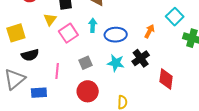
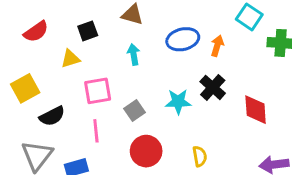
yellow triangle: (50, 19) -> (70, 59), turned 48
pink square: (68, 33) -> (98, 91), moved, turned 36
blue ellipse: (116, 35) -> (183, 39), moved

